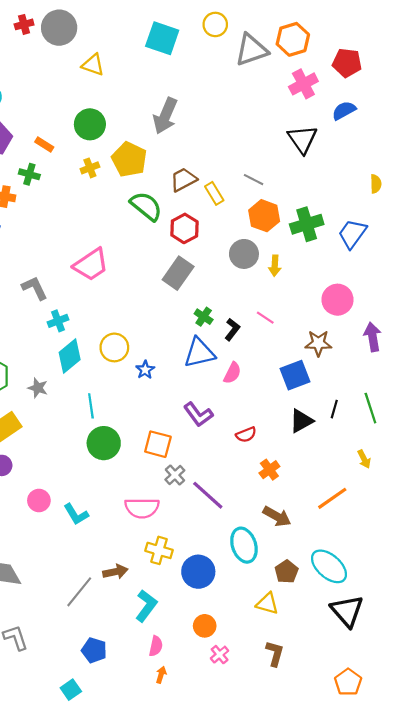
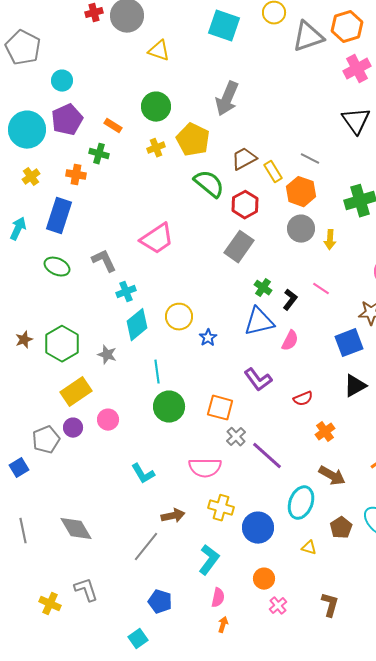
orange hexagon: (264, 216) -> (301, 192), moved
pink circle: (39, 500) -> (108, 420), moved
cyan ellipse: (244, 545) -> (301, 503), turned 40
brown arrow: (115, 572) -> (173, 516), moved
yellow triangle: (267, 604) -> (309, 548), moved, size x0.7

